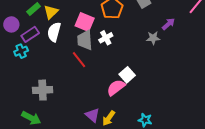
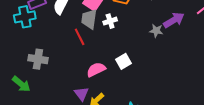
purple arrow: (168, 24) -> (174, 20), size x1.5
cyan cross: (21, 51) -> (25, 17), size x1.5
pink semicircle: (116, 88) -> (96, 70), moved

